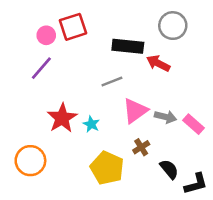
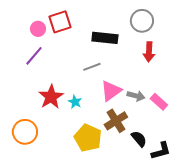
red arrow: (158, 63) -> (149, 52), moved, turned -114
brown cross: (141, 147) -> (116, 121), size x1.6

